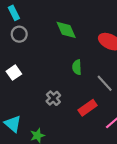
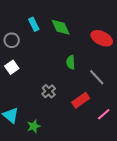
cyan rectangle: (14, 13) -> (34, 24), moved
gray circle: (19, 34) -> (12, 40), moved

